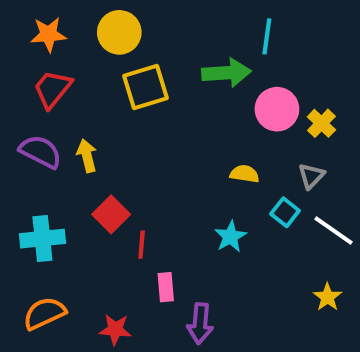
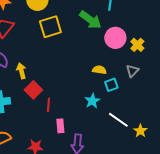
green arrow: (226, 73) -> (90, 20), turned 40
yellow arrow: (87, 156) -> (21, 71), moved
cyan square: (285, 212) -> (111, 85), moved, turned 32
white line: (334, 230) -> (118, 120), moved

